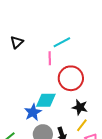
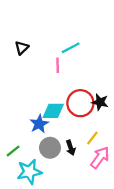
red circle: (71, 78) -> (80, 103), moved
black star: (80, 107) -> (100, 102), moved

